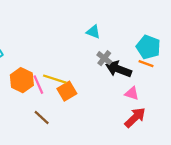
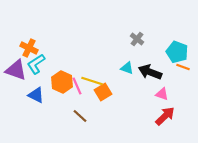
cyan triangle: (93, 32) -> (127, 68), moved
gray cross: (104, 58) -> (137, 39), moved
orange line: (146, 64) -> (183, 67), moved

